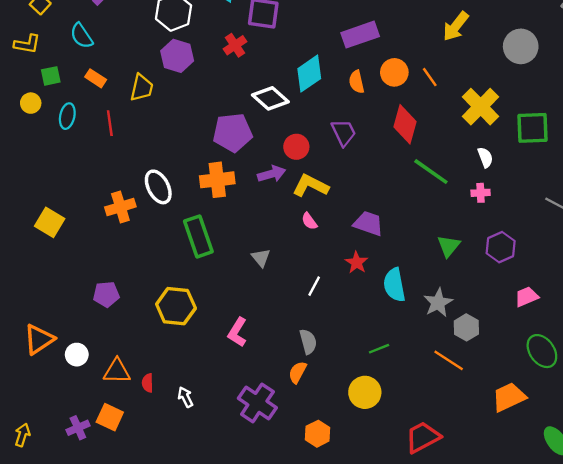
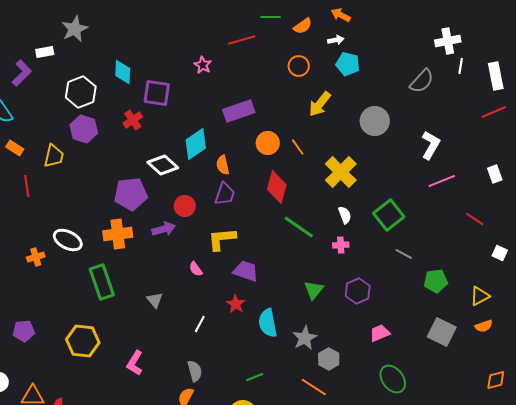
orange semicircle: (357, 82) -> (223, 165), moved
green square: (532, 128) -> (389, 215), moved, turned -36
purple trapezoid: (344, 133) -> (225, 194), turned 45
yellow L-shape: (311, 186) -> (222, 239), moved, turned -32
white ellipse: (158, 187) -> (68, 240), turned -36
orange cross: (120, 207) -> (36, 257), size x0.7

